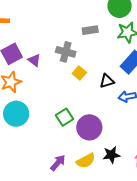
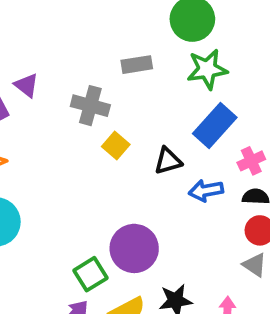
purple triangle: (34, 60) -> (26, 85), moved
green square: (65, 117) -> (90, 274), moved

